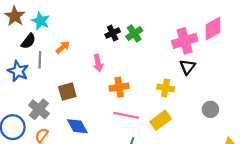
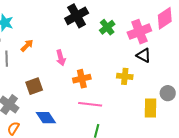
black cross: (113, 33) -> (77, 16), moved, size x1.6
green cross: (134, 33) -> (107, 27), moved
black triangle: (187, 67) -> (144, 55), turned -35
yellow rectangle: (161, 120) -> (150, 108), moved, turned -48

